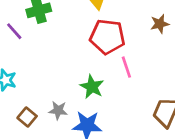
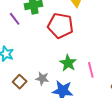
red pentagon: (107, 37) -> (60, 26), moved
pink line: (126, 67) -> (91, 70), moved

